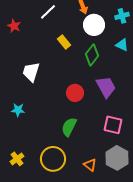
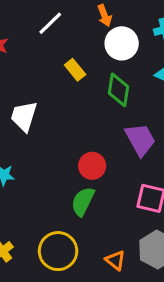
green diamond: (92, 55) -> (118, 90), turned -30
red circle: (75, 93) -> (92, 166), moved

